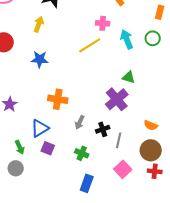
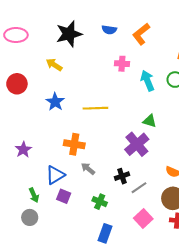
yellow arrow: (39, 24) -> (54, 65), turned -77
yellow line: (90, 45) -> (95, 108), moved, turned 30
blue star: (40, 59) -> (55, 102), turned 30
gray arrow: (80, 122) -> (88, 169), moved, turned 104
gray line: (119, 140) -> (139, 188), turned 42

